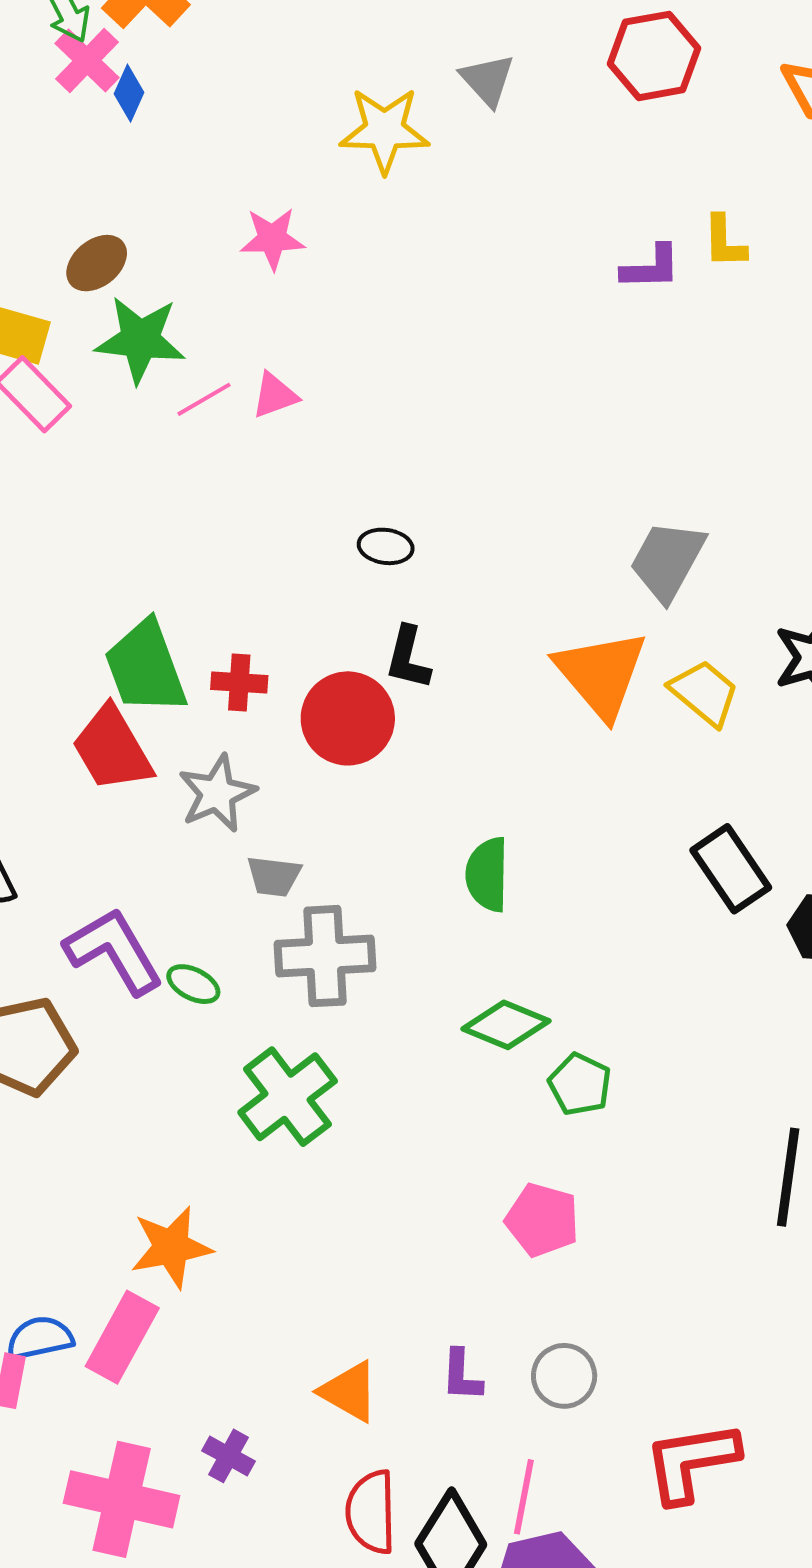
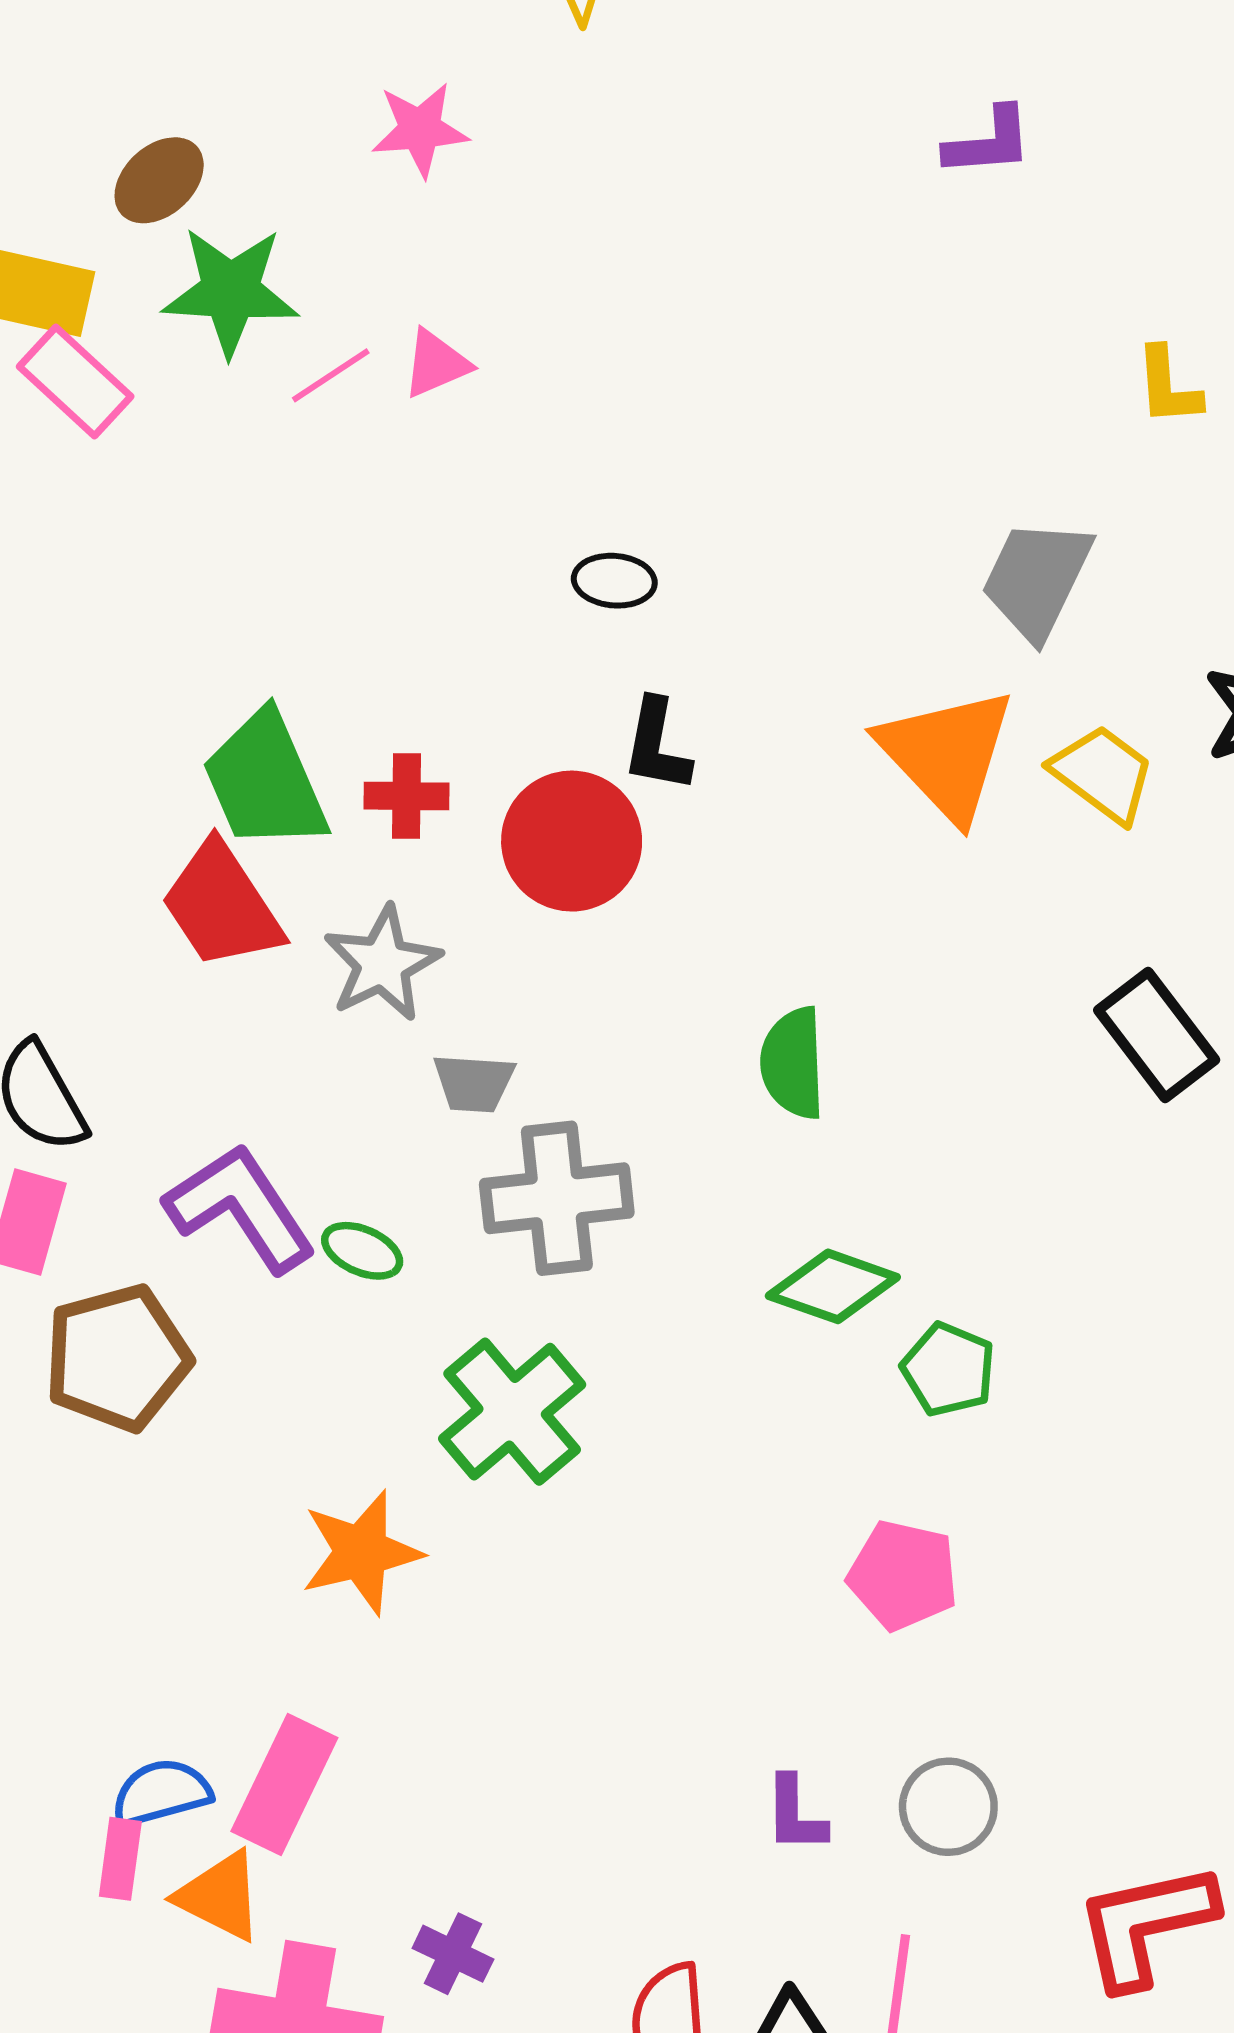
yellow L-shape: (724, 242) -> (1168, 386), moved
orange star: (171, 1247) -> (361, 1552), moved
orange triangle: (349, 1392) -> (220, 1896), moved

